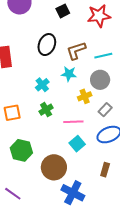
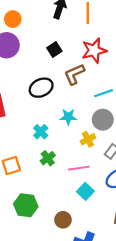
black ellipse: (47, 45) -> (41, 88), turned 50
brown L-shape: (76, 51) -> (74, 74), moved
brown circle: (54, 167) -> (63, 220), size x0.6

